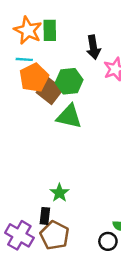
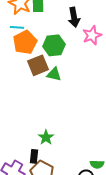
brown square: (50, 91) -> (38, 65), moved, turned 30
green triangle: (69, 116) -> (54, 74), size x0.7

